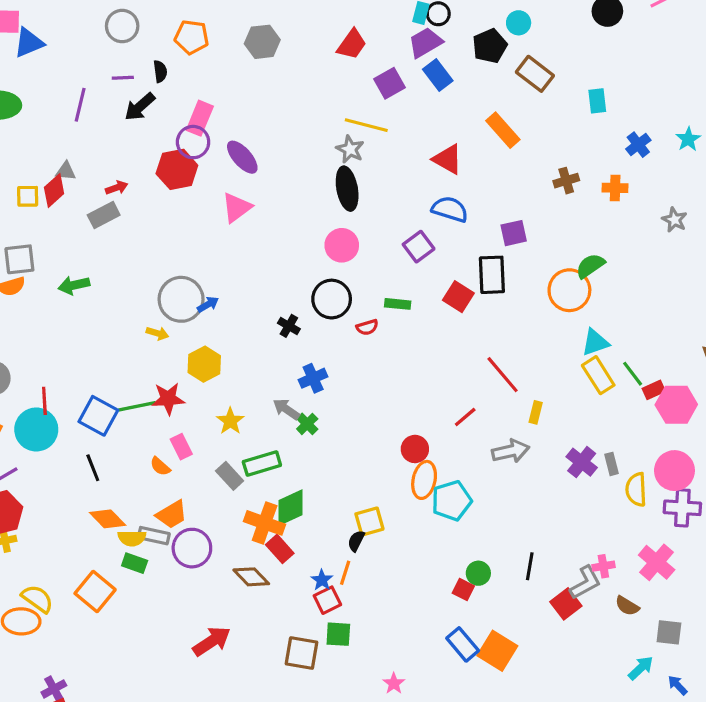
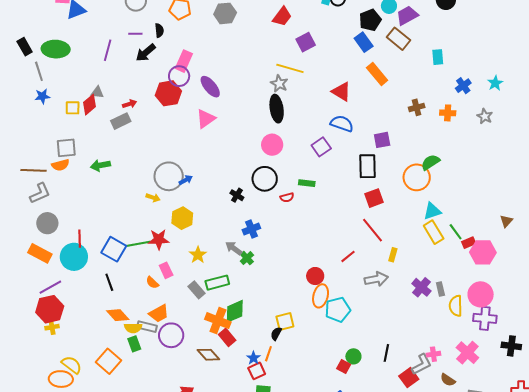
purple trapezoid: (425, 43) -> (407, 16), moved
blue rectangle: (438, 75) -> (364, 42), moved
gray star: (675, 220) -> (485, 116), moved
red square: (458, 297) -> (374, 198), moved, turned 36
green rectangle: (135, 563) -> (134, 344), turned 49

